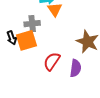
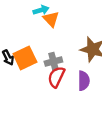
gray cross: (32, 24) -> (53, 62), moved

